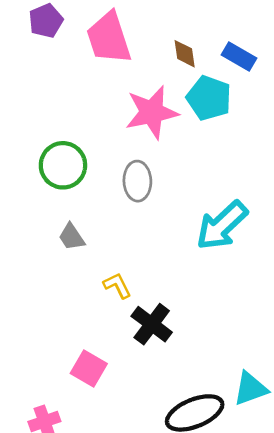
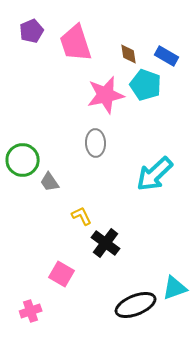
green circle: (63, 165) -> (23, 160), moved

